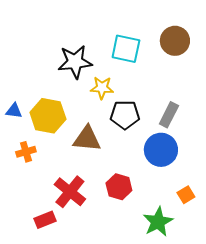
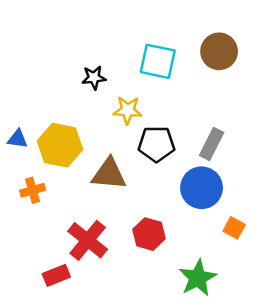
black star: (75, 62) -> (94, 78), size x0.6
orange square: (186, 195) -> (234, 228), moved, turned -30

